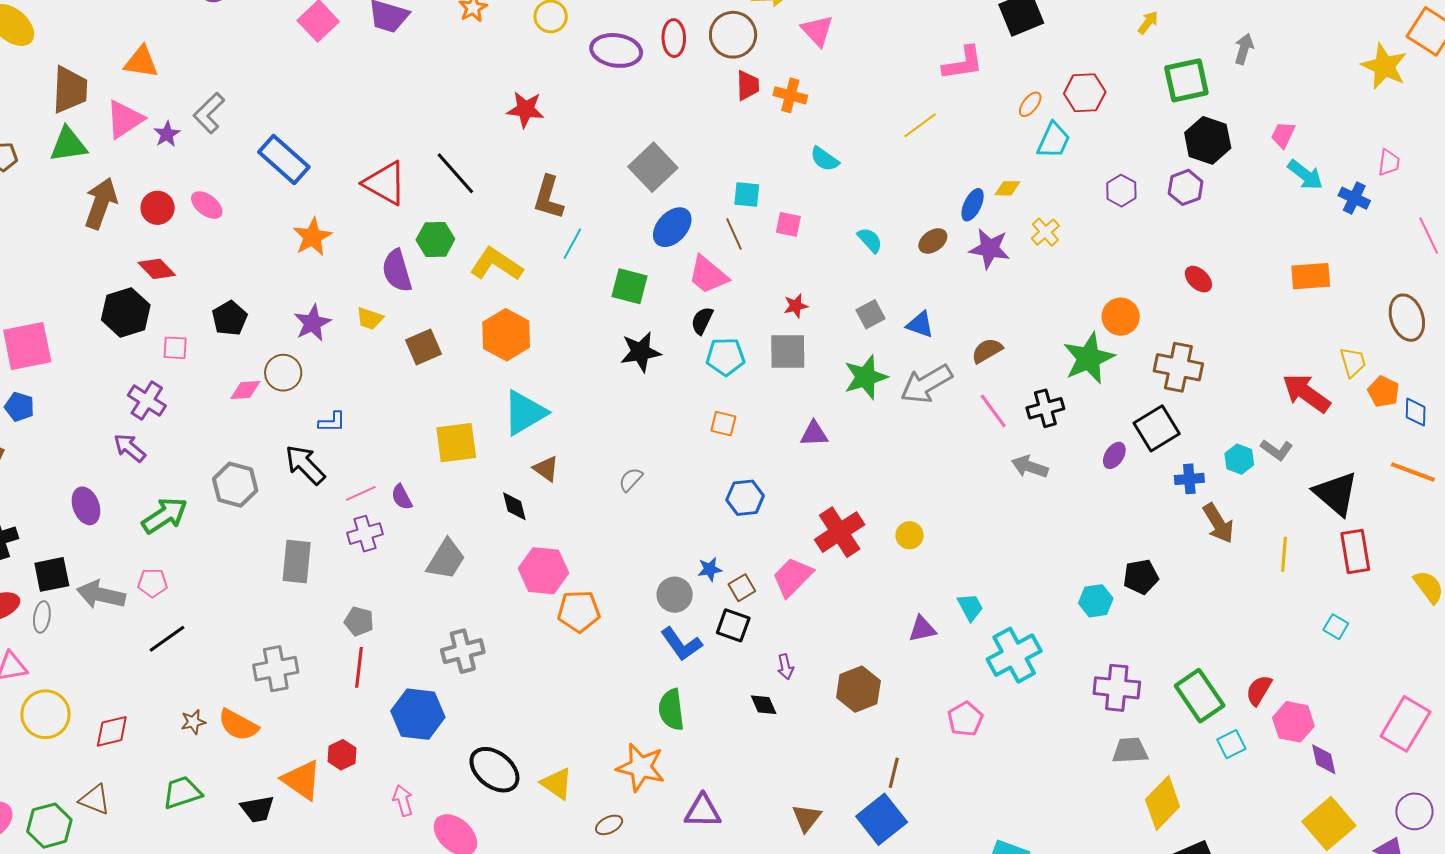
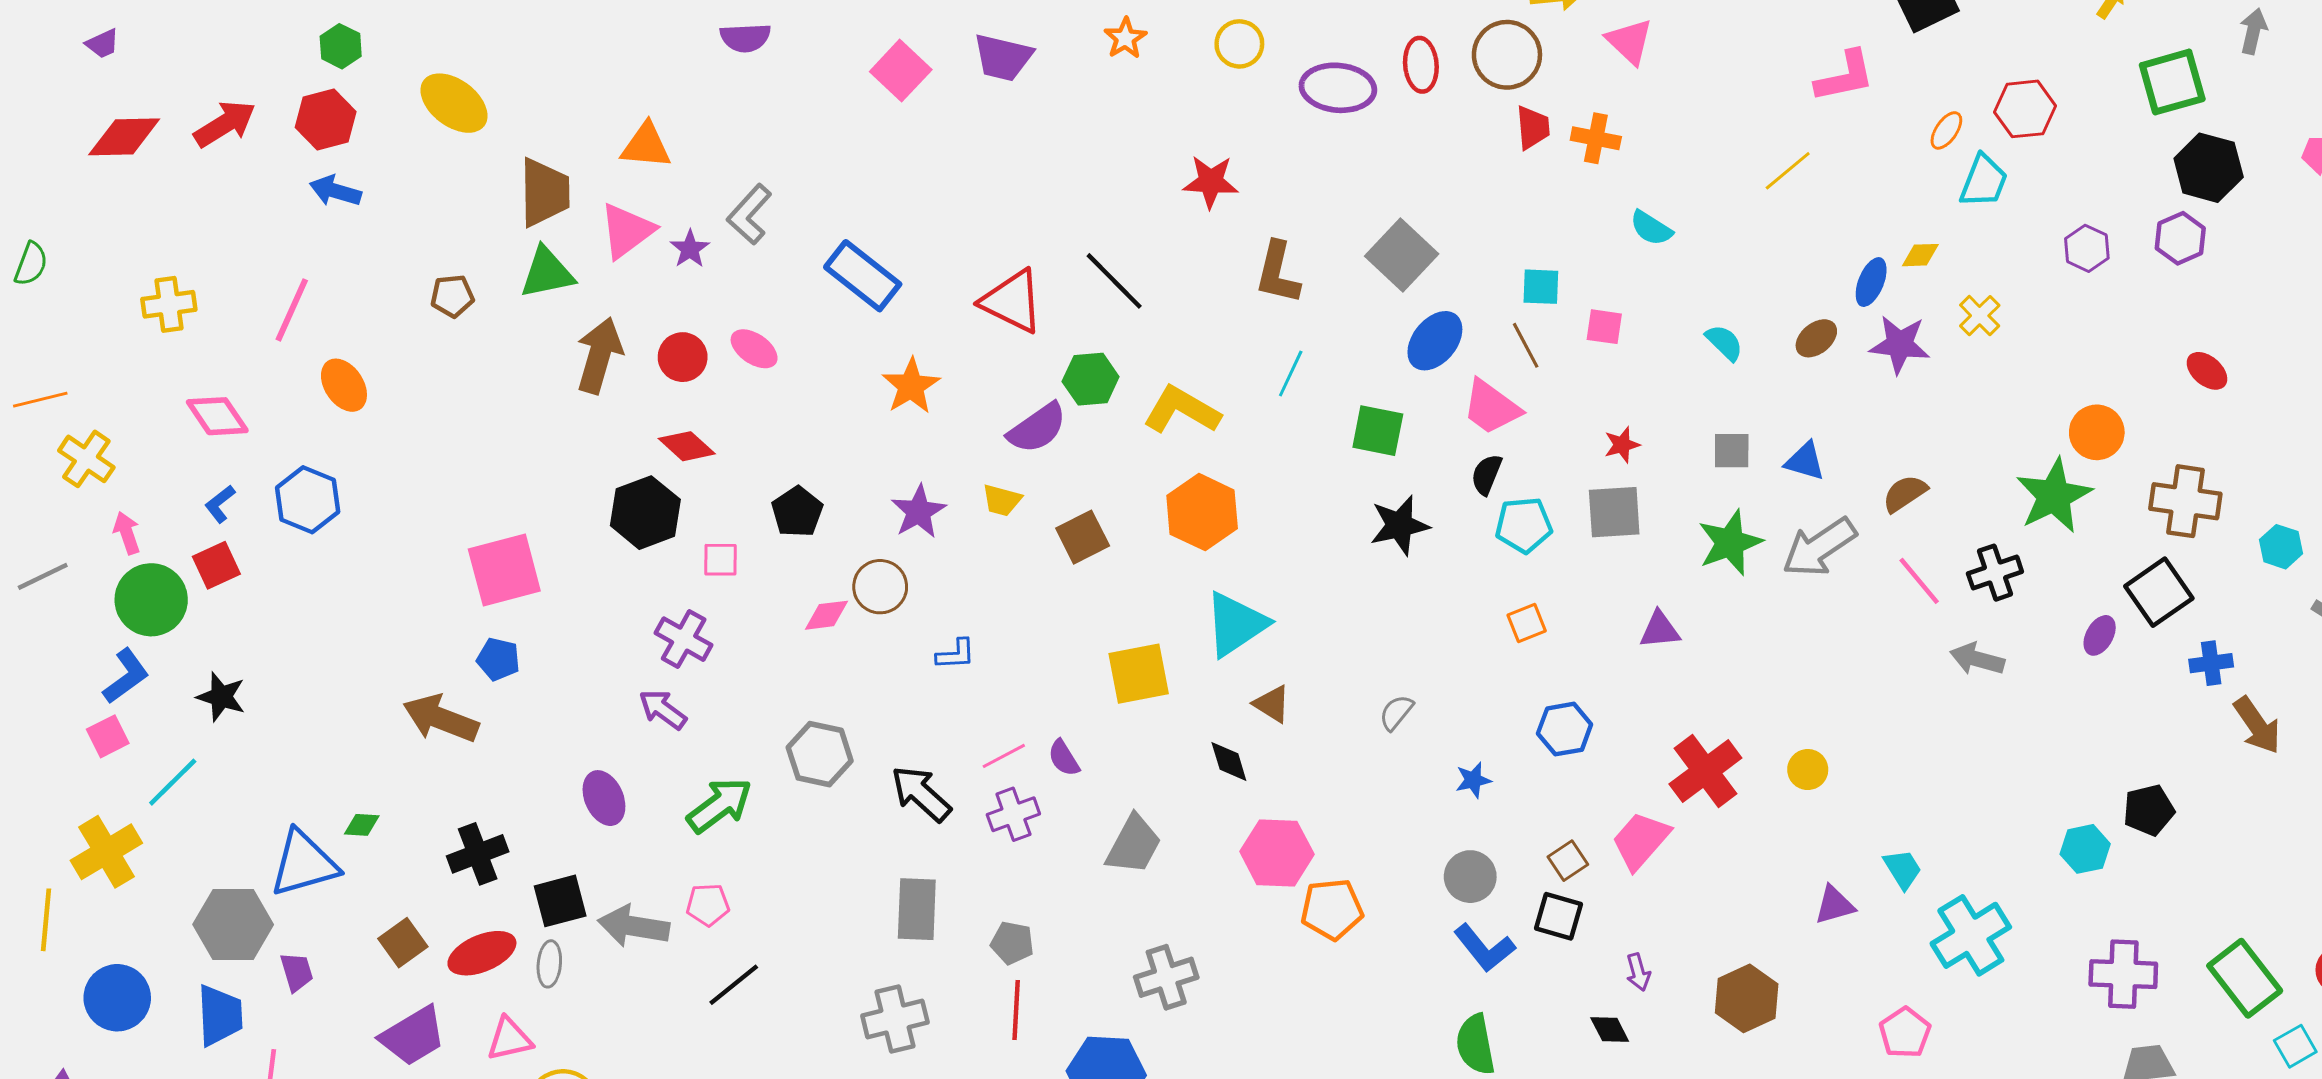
brown L-shape: (548, 198) -> (1278, 273), moved
purple semicircle: (397, 271) -> (1037, 428), turned -105
gray square: (870, 314) -> (1732, 451), turned 32
orange square: (723, 424) -> (1527, 623), turned -32
cyan hexagon: (1239, 459) -> (2281, 547), moved
black arrow: (305, 465) -> (921, 794), moved
gray rectangle: (297, 561) -> (917, 909), moved
blue star: (710, 569) -> (1473, 780), moved

